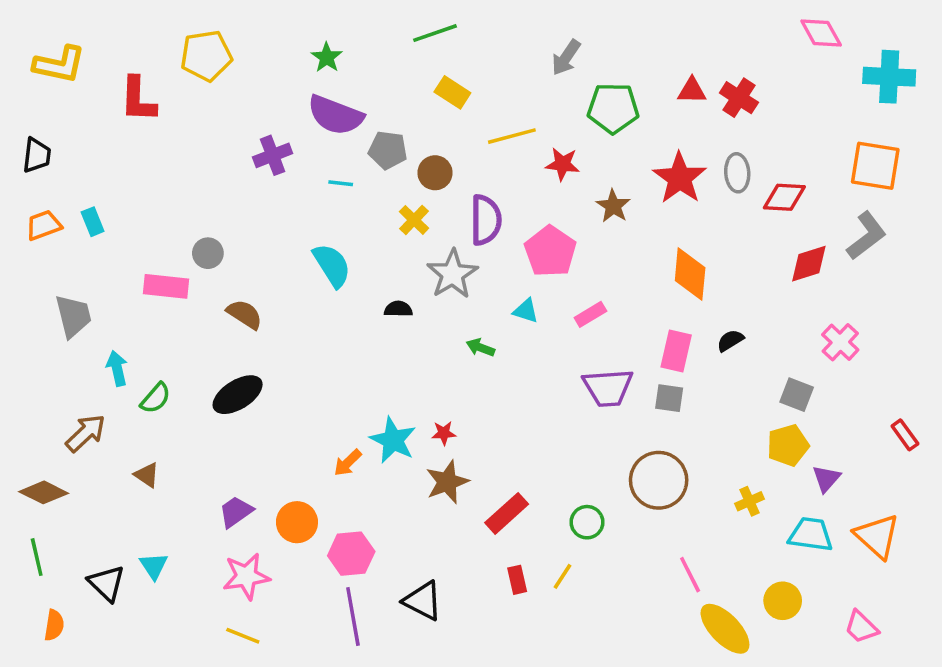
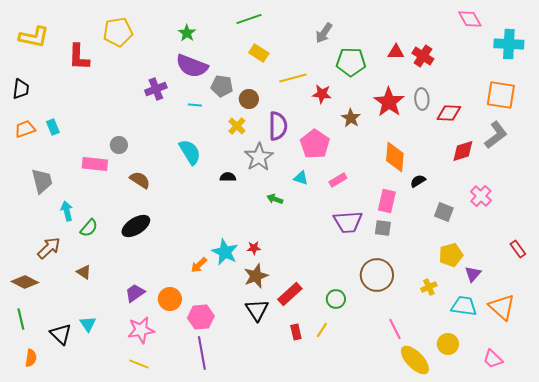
black semicircle: (730, 340) -> (418, 181), moved
gray square: (797, 395) -> (444, 212), moved
black triangle: (423, 601) -> (257, 310), moved, turned 30

